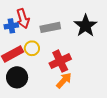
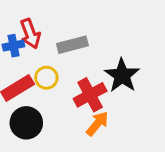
black star: (86, 26) -> (122, 75), moved

